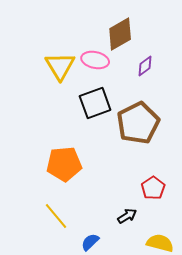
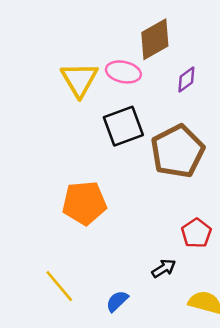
yellow line: (56, 216) -> (59, 286), moved

